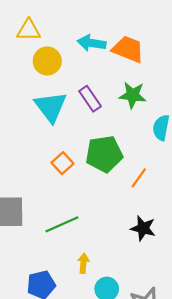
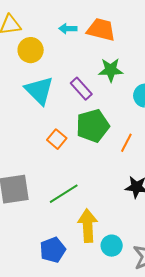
cyan arrow: (92, 43) -> (68, 29), size x0.7
purple rectangle: (90, 99) -> (81, 89), moved
yellow arrow: (83, 263) -> (88, 226), size x1.8

